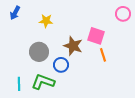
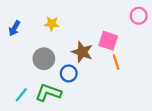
blue arrow: (15, 13) -> (14, 28), moved
cyan line: (19, 84) -> (21, 95), turned 40

